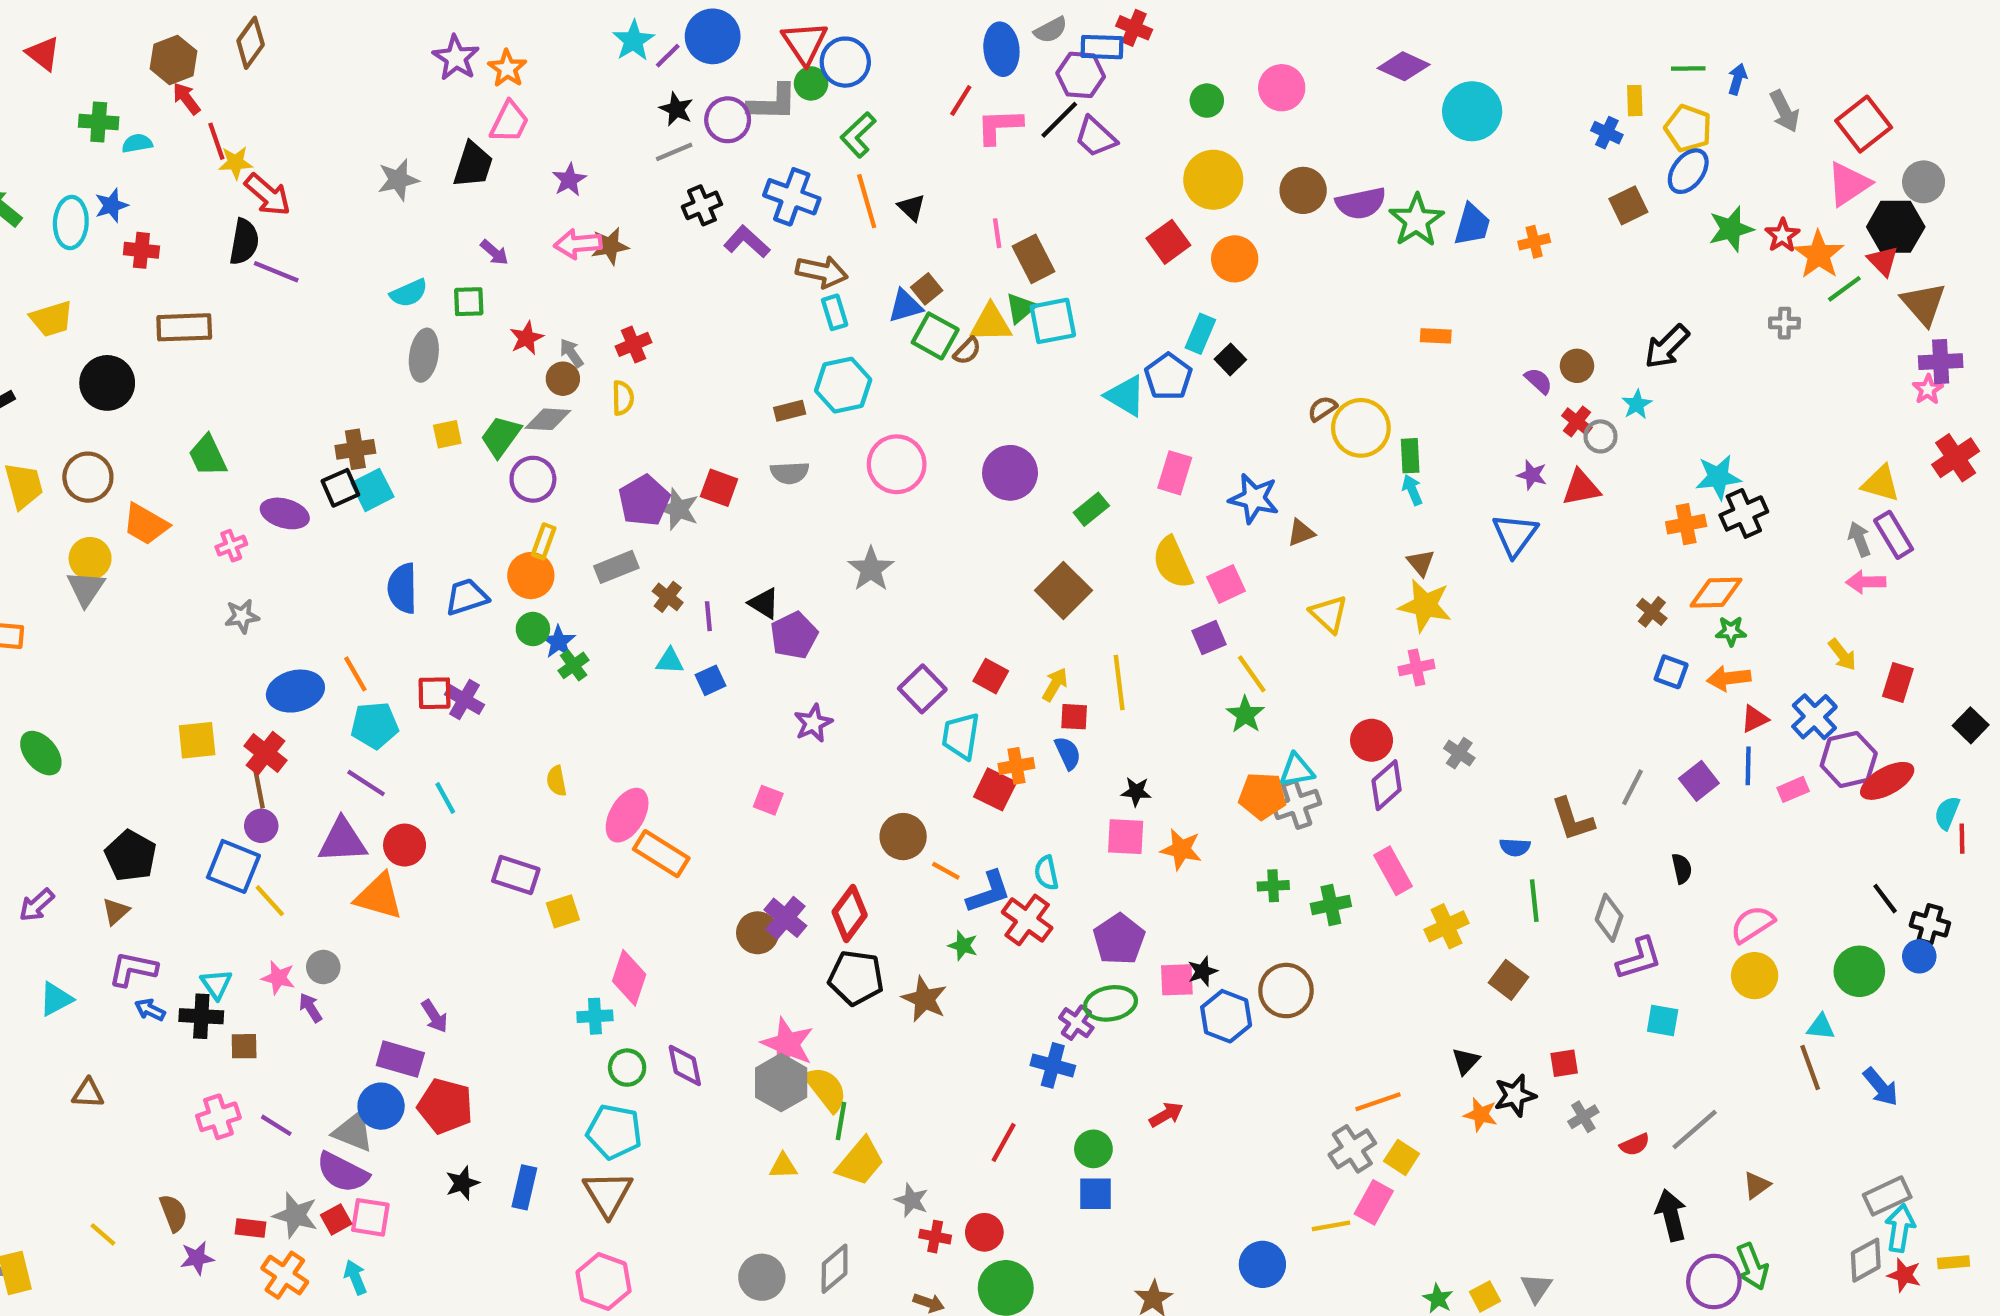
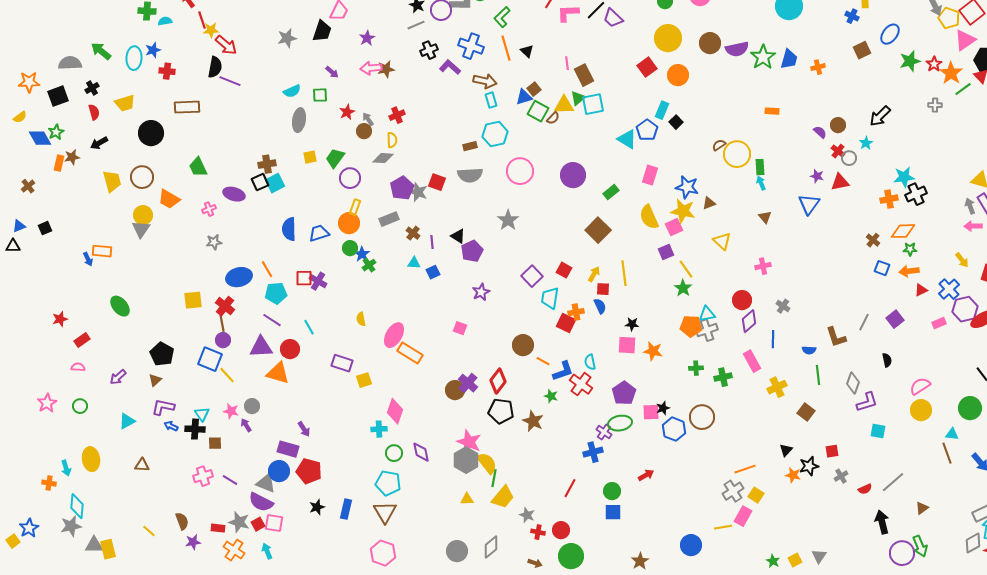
yellow pentagon: (1688, 128) -> (949, 18), moved
gray diamond: (548, 419) -> (383, 158), moved
gray semicircle: (790, 473) -> (470, 175), size x1.4
yellow star: (1425, 605) -> (683, 211), moved
blue line: (1748, 766) -> (773, 339), moved
blue cross: (1053, 1065) -> (593, 452), turned -30

